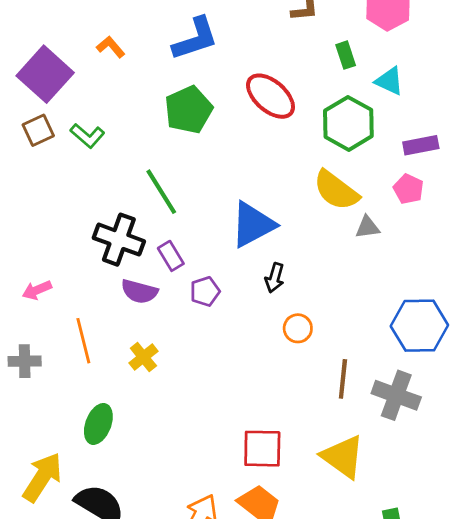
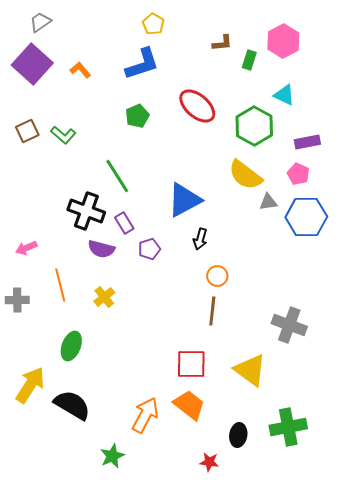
green rectangle: (346, 55) -> (249, 60), moved, turned 36
purple square: (45, 74) -> (32, 64), moved
green pentagon: (189, 110) -> (137, 116), size x0.7
blue hexagon: (419, 326) -> (306, 217), moved
brown line: (343, 379) -> (212, 311), moved

